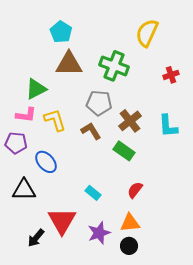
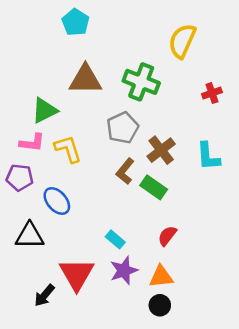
cyan pentagon: (61, 32) -> (75, 22), moved
gray pentagon: (99, 103) -> (123, 128), turned -30
brown L-shape: (91, 131) -> (125, 171), moved, turned -110
purple star: (99, 233) -> (124, 270), moved

